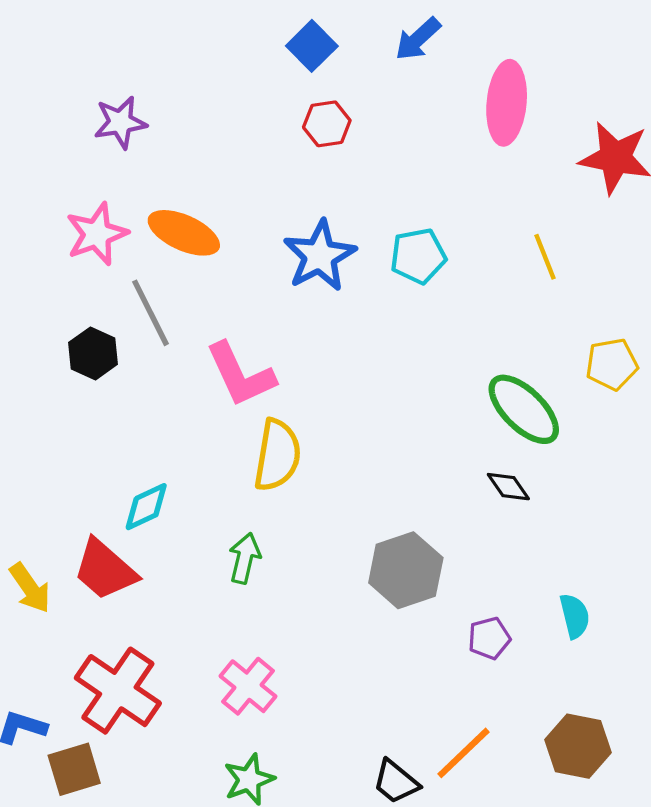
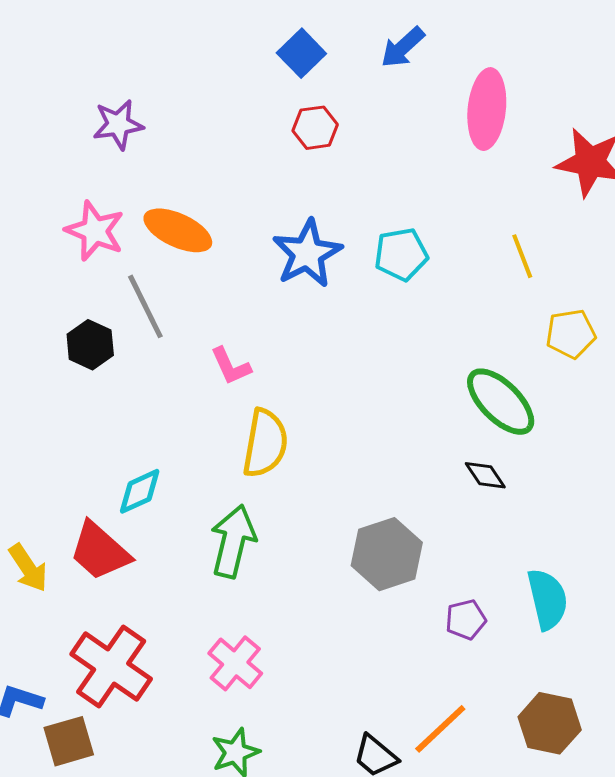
pink star: (97, 234) -> (95, 231), turned -30
yellow pentagon: (612, 364) -> (571, 334), moved
pink L-shape: (240, 375) -> (231, 366), size x0.6
green arrow: (245, 558) -> (233, 541), size x1.5
cyan semicircle: (575, 616) -> (547, 599), size x1.4

